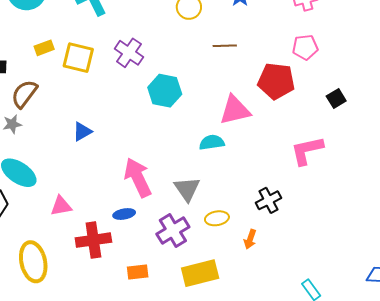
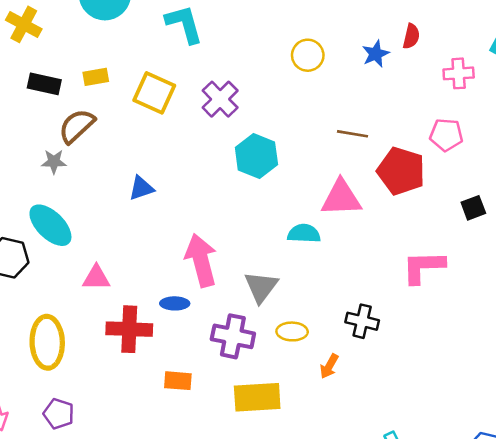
brown line: (225, 46) -> (352, 134), moved
yellow rectangle: (44, 48) -> (96, 77), moved
black cross: (268, 200) -> (362, 321), turned 30
purple cross: (173, 230) -> (233, 336), turned 32

